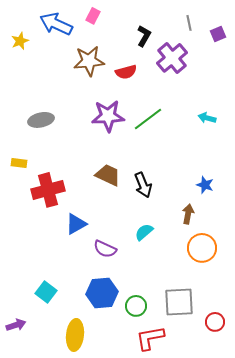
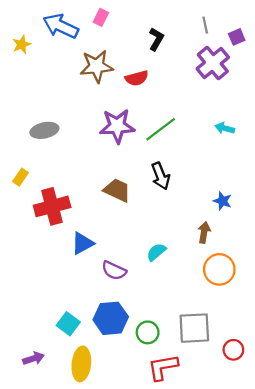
purple cross: (172, 58) -> (213, 63), moved
yellow rectangle: (19, 163) -> (20, 177), turned -63
black arrow: (143, 185) -> (161, 176), moved
cyan square: (46, 292) -> (68, 324), moved
purple arrow: (16, 325) -> (34, 358), moved

